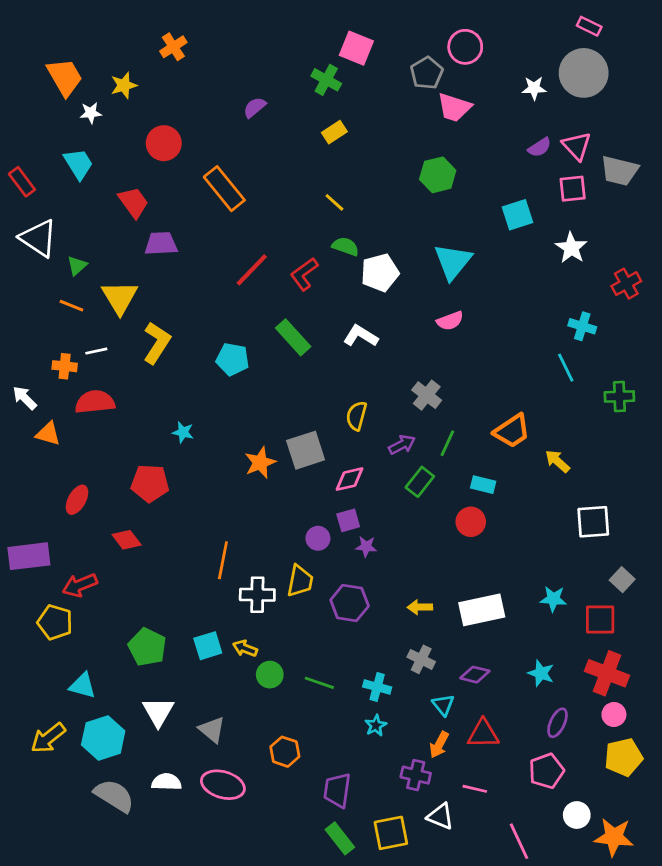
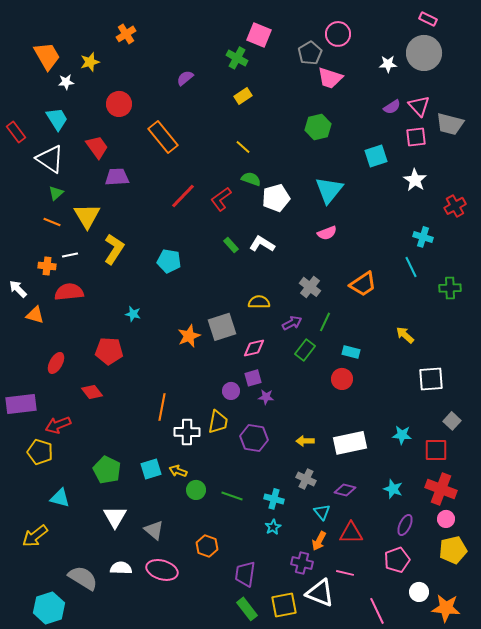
white triangle: (38, 238) -> (50, 159), moved
green rectangle: (293, 337) -> (231, 245), moved, size x0.6
yellow semicircle: (356, 416) -> (259, 302), turned 75
orange trapezoid: (512, 431) -> (363, 284), moved
cyan hexagon: (103, 738) -> (49, 608), moved
white triangle: (440, 816) -> (320, 593), size x1.4

